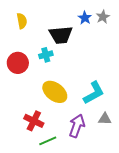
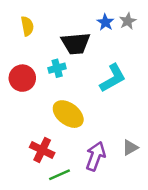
cyan L-shape: (94, 93) -> (113, 78), moved
gray triangle: (105, 119) -> (130, 148), turned -32

